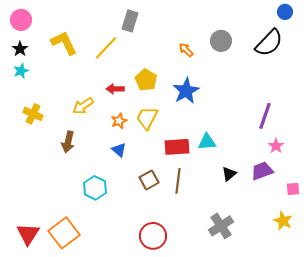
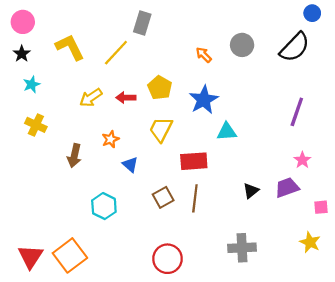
cyan star: (21, 71) -> (32, 84), moved
yellow arrow: (83, 106) -> (91, 98), moved
purple line: (265, 116) -> (297, 112), moved
orange star: (119, 121) -> (110, 139), moved
cyan triangle: (207, 142) -> (227, 132), moved
gray cross: (221, 226) -> (242, 248), turned 30

